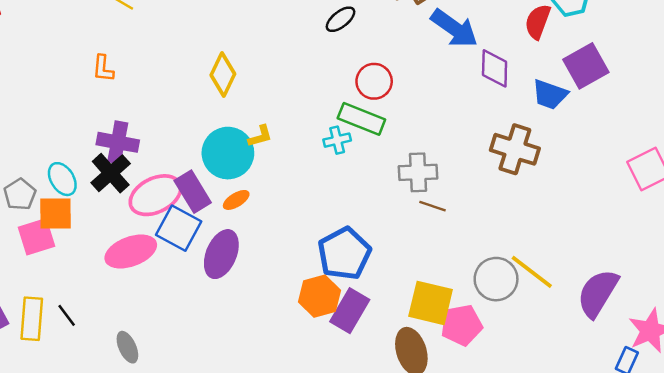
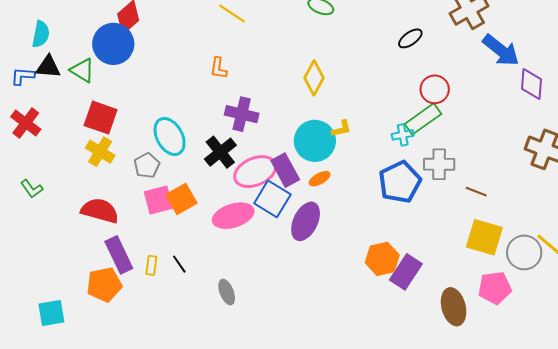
green rectangle: (361, 119) -> (423, 119), turned -60
purple cross: (118, 142) -> (242, 114), moved
gray cross: (418, 172) -> (439, 164), moved
cyan ellipse: (62, 179) -> (170, 136), moved, size x1.4
orange square: (56, 214) -> (181, 199), moved, turned -32
blue pentagon: (344, 254) -> (400, 182), moved
yellow square: (431, 303) -> (484, 237), moved
yellow rectangle: (32, 319) -> (151, 265), size x0.6

